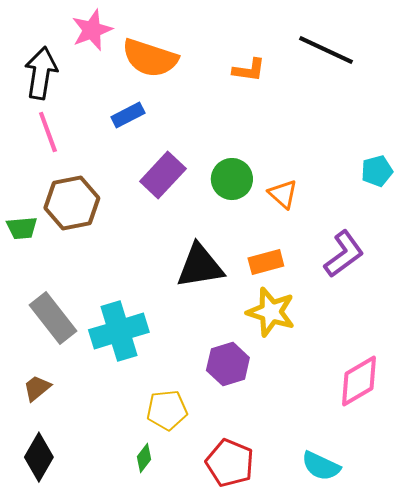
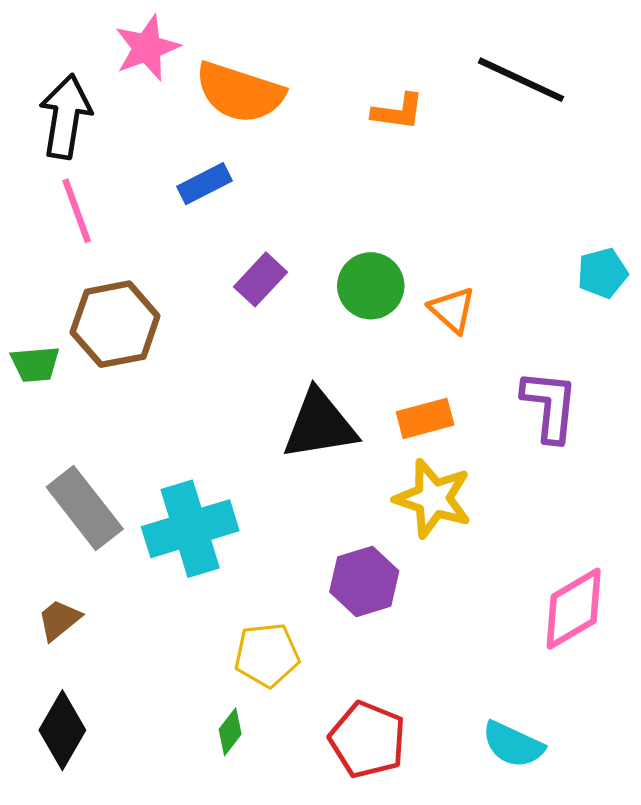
purple rectangle: (163, 175) -> (260, 279), size x0.7
purple L-shape: (344, 254) -> (550, 406), turned -48

